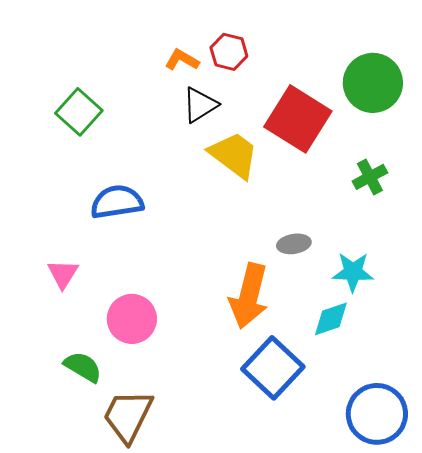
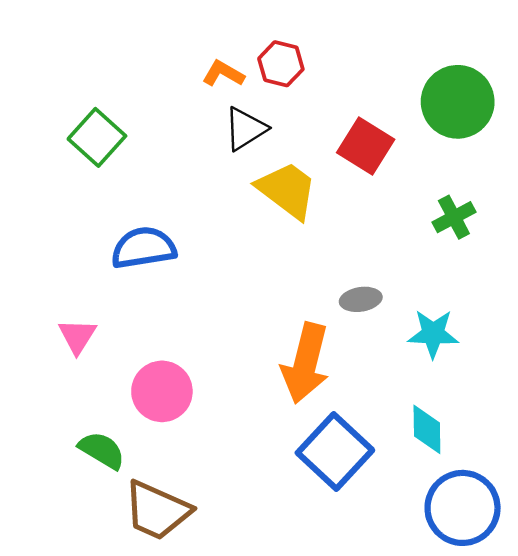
red square: (298, 119) -> (366, 146), size x0.7
cyan diamond: (331, 319) -> (427, 429), moved, turned -72
brown trapezoid: (128, 416) -> (157, 510), turned -92

